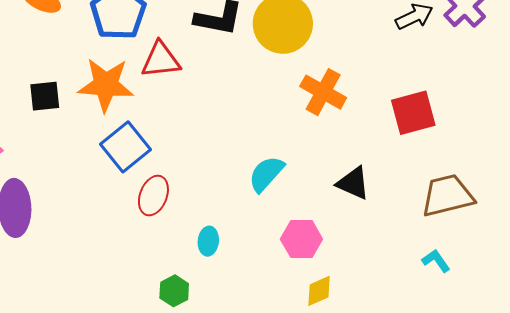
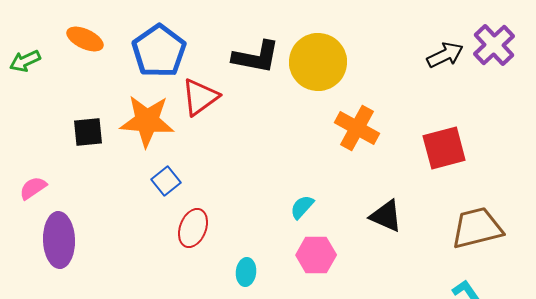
red triangle: (161, 60) -> (200, 97), turned -30
blue square: (125, 147) -> (166, 181), size x0.6
cyan semicircle: (266, 174) -> (302, 207), size x0.7
pink hexagon: (301, 239) -> (316, 255), moved

